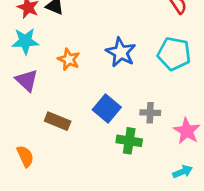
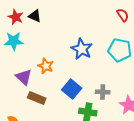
orange star: (69, 59) -> (46, 66), moved
purple triangle: (27, 80) -> (24, 77), moved

